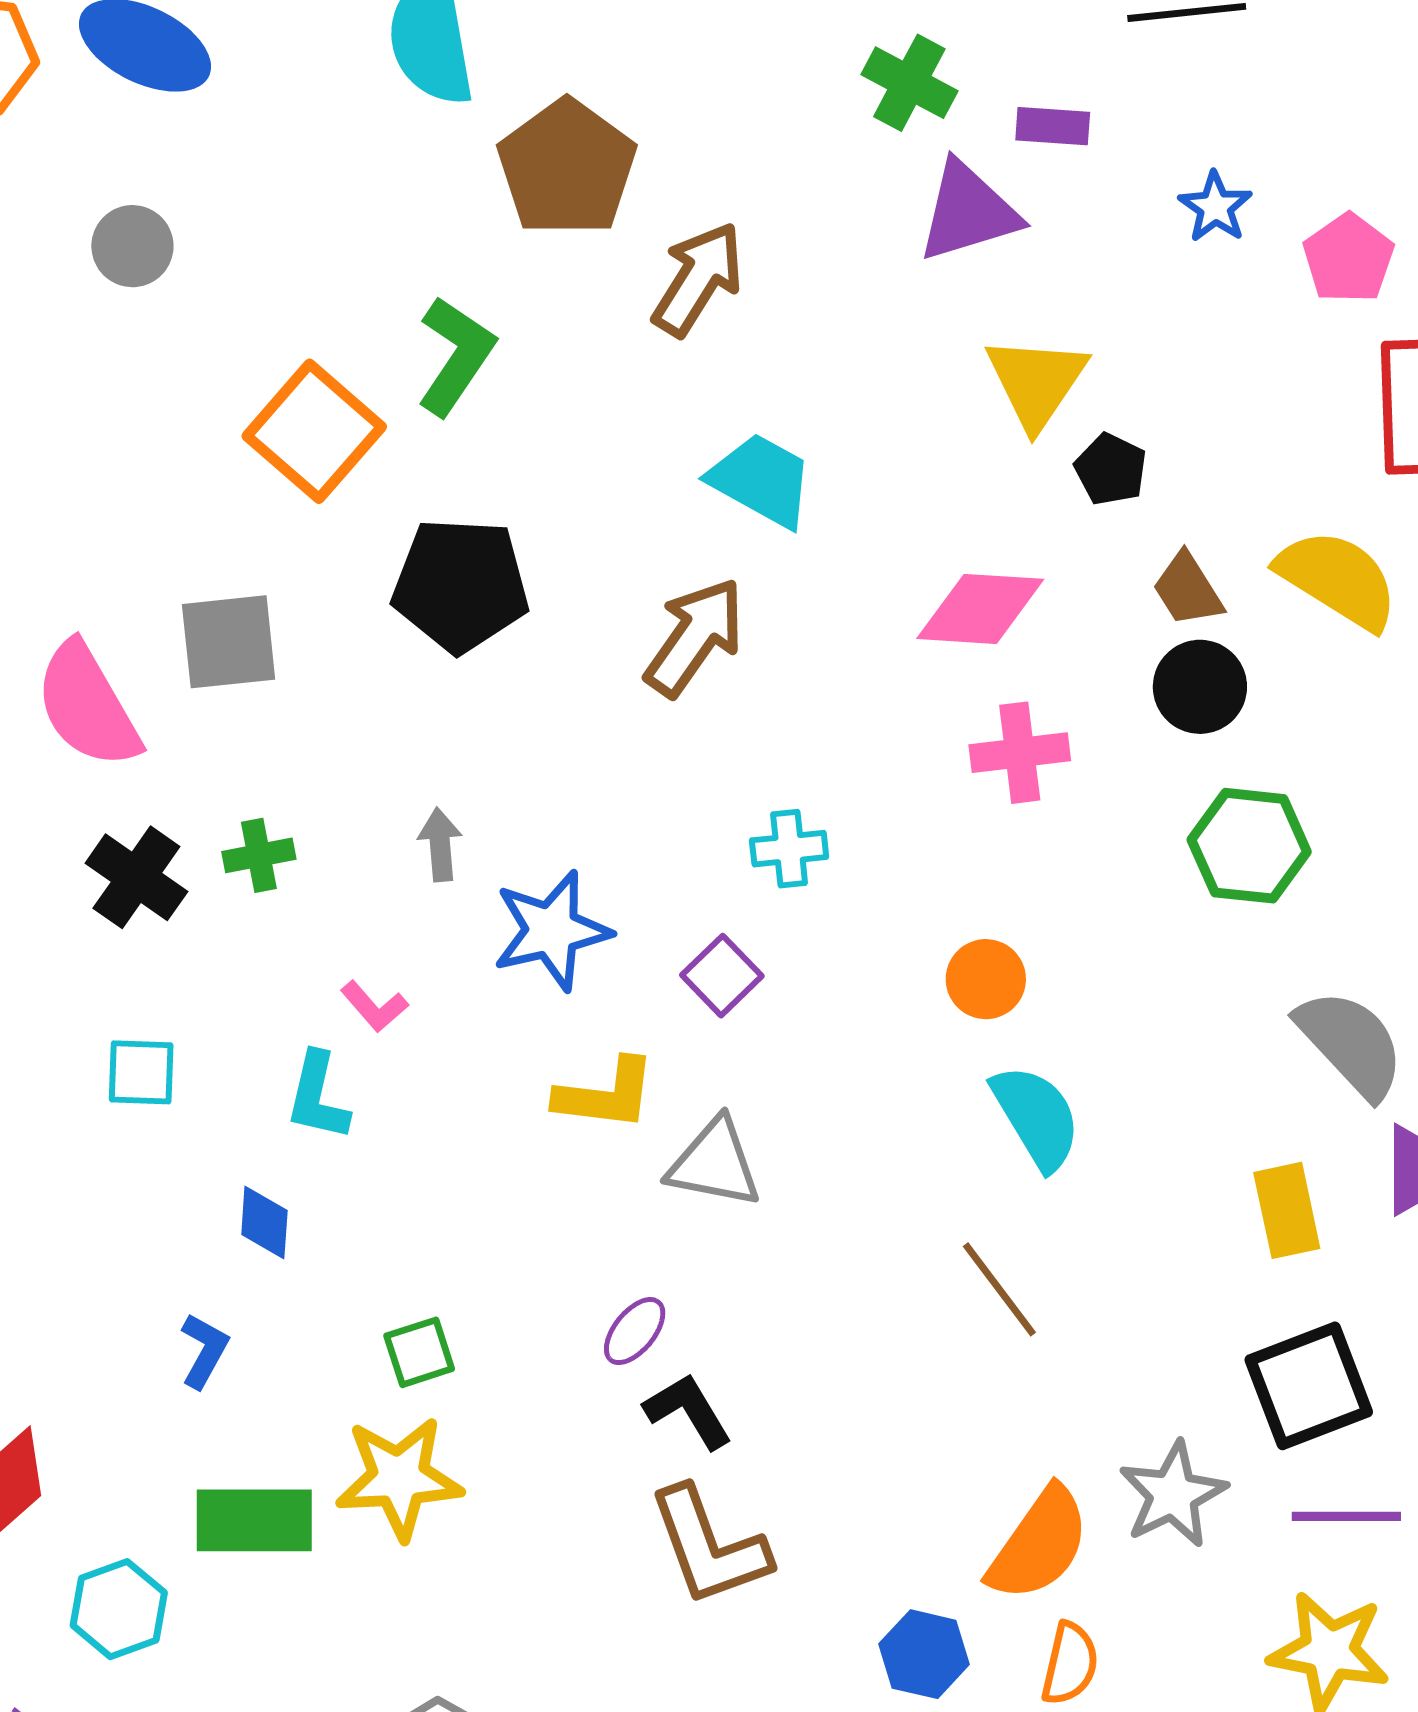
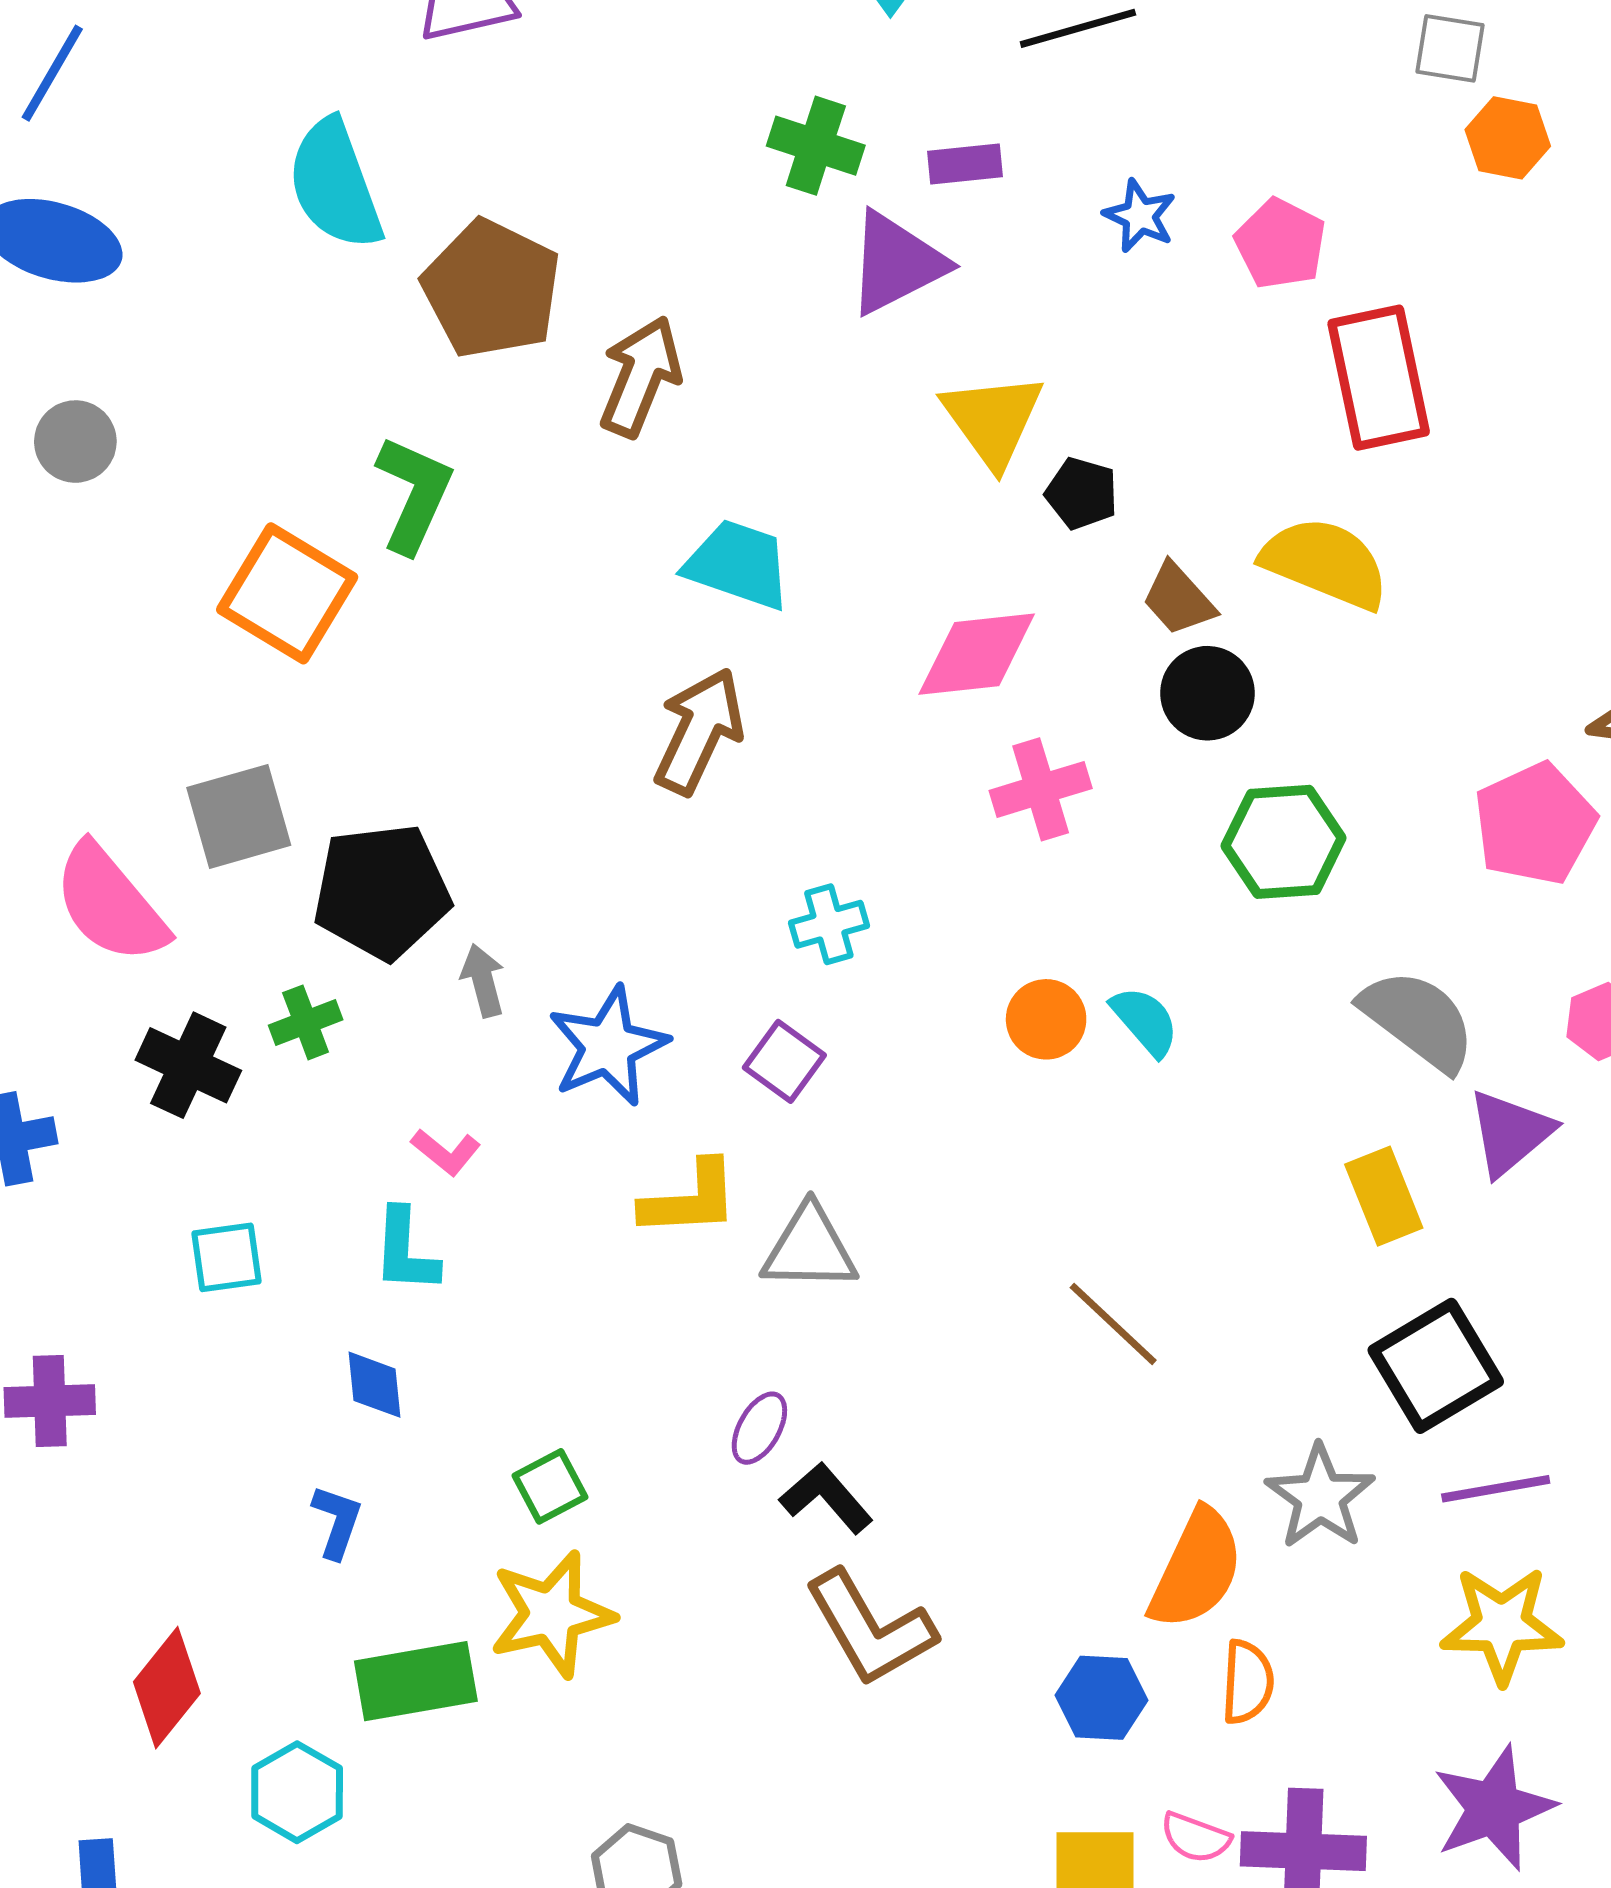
black pentagon: (461, 585) -> (382, 892), moved
cyan semicircle: (1036, 1117) -> (1145, 1021), moved, size x0.7

